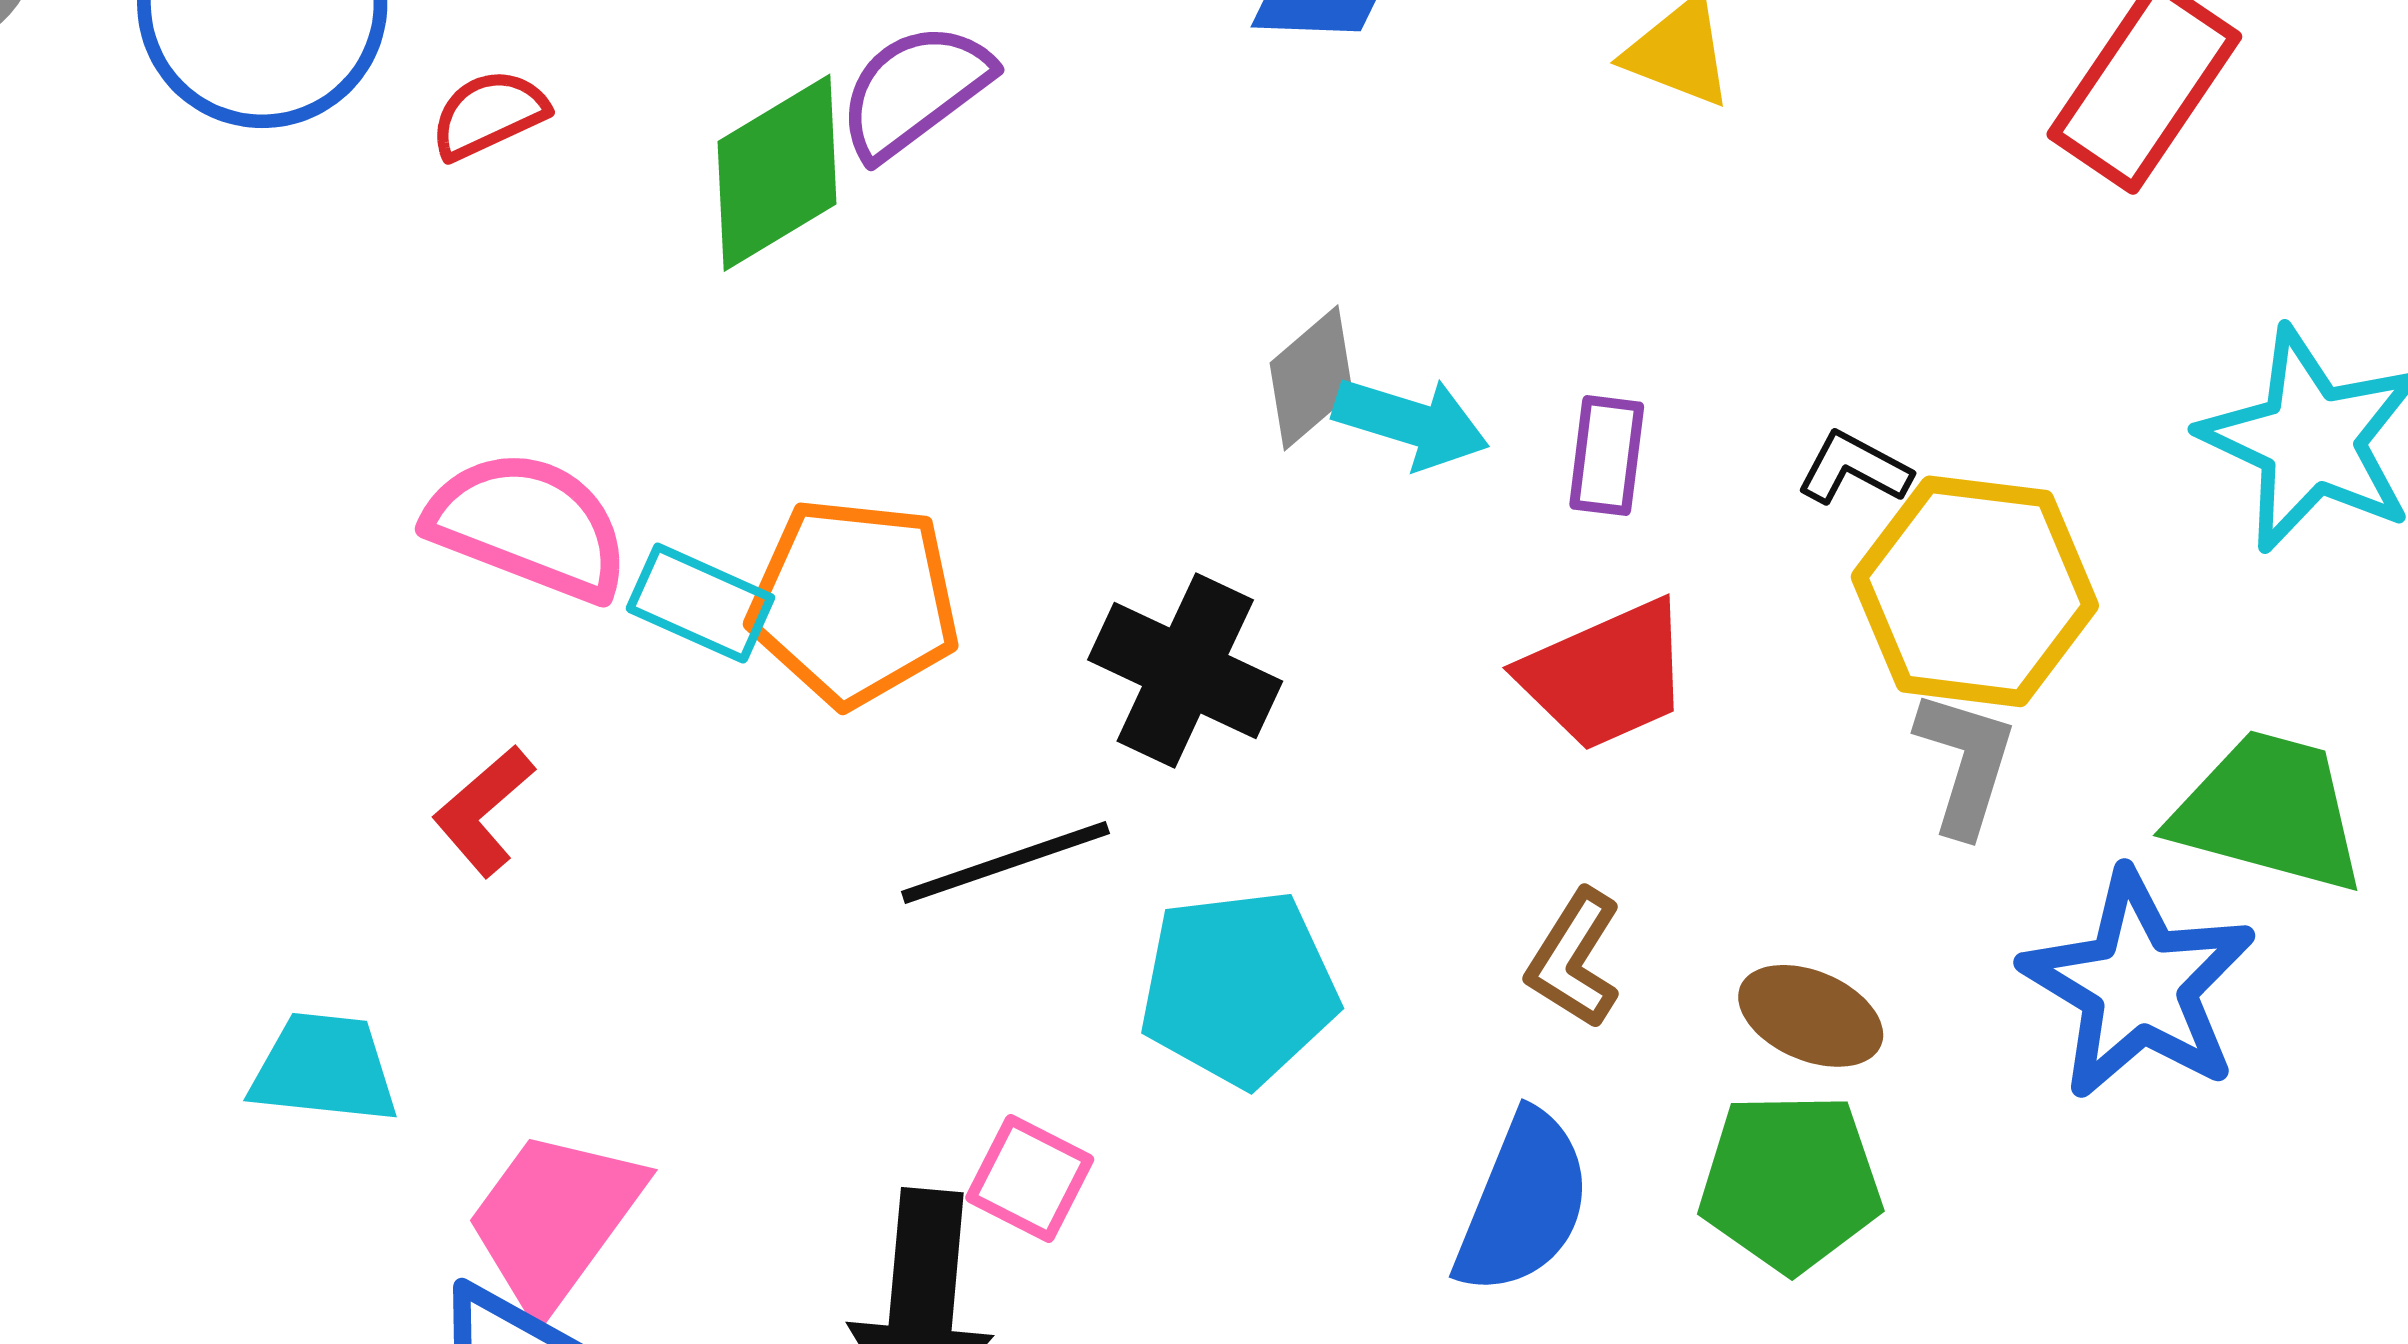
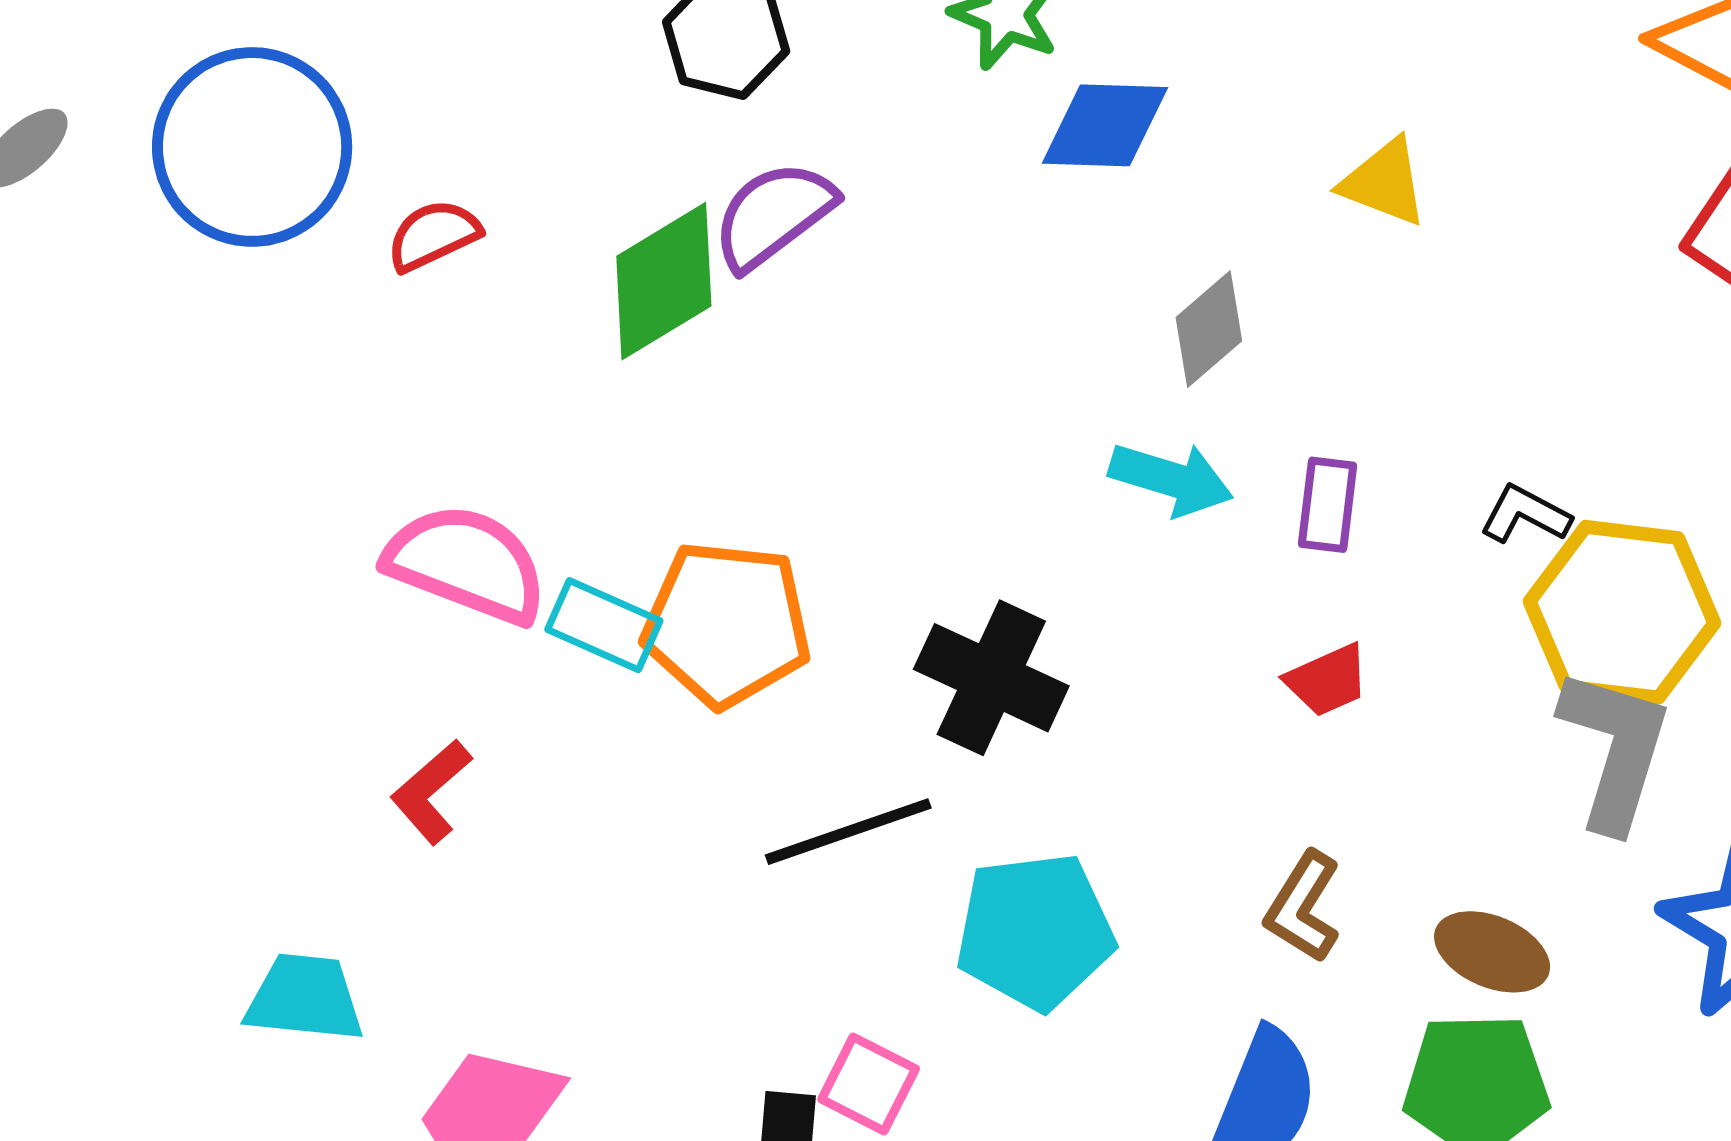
gray diamond: (1311, 378) -> (1209, 329), moved
red trapezoid: (1606, 675) -> (1327, 680), size x0.6
gray L-shape: (1965, 763) -> (1615, 749), size x1.4

